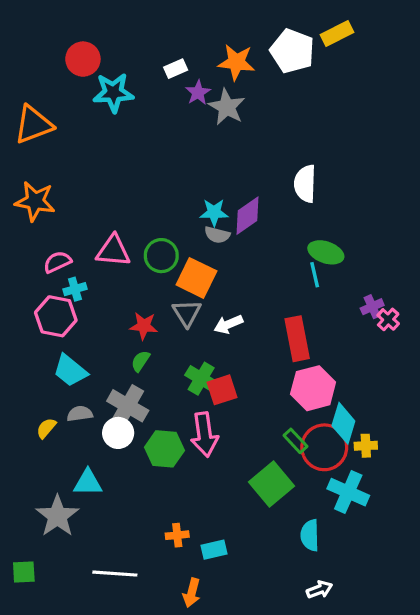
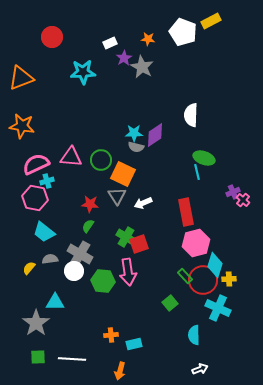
orange star: (236, 62) -> (148, 39), size x0.6
cyan star: (113, 93) -> (83, 72), moved
pink semicircle: (57, 262) -> (36, 164), size x1.5
green square: (272, 484) -> (170, 303), size x0.6
green square: (24, 572) -> (38, 357), moved

